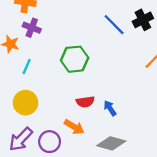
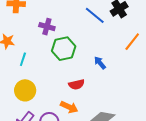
purple cross: (32, 28) -> (47, 27), moved
blue arrow: (110, 108) -> (100, 63), moved

